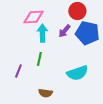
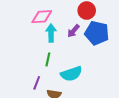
purple line: (18, 71) -> (37, 83), moved
cyan semicircle: (77, 73) -> (71, 74), moved

